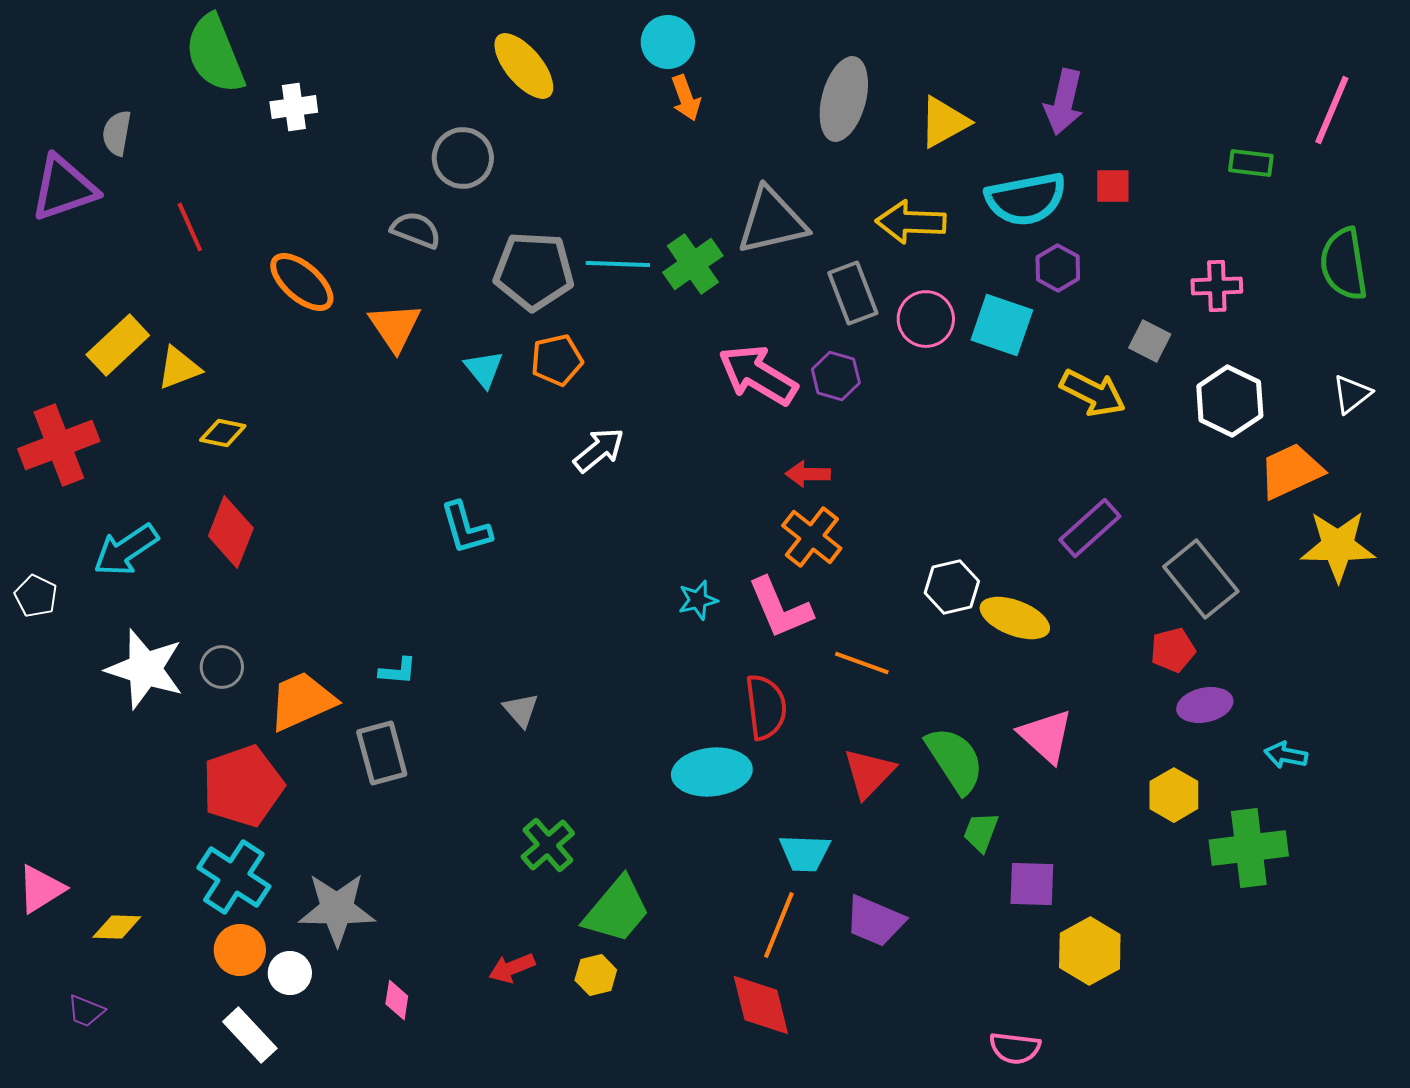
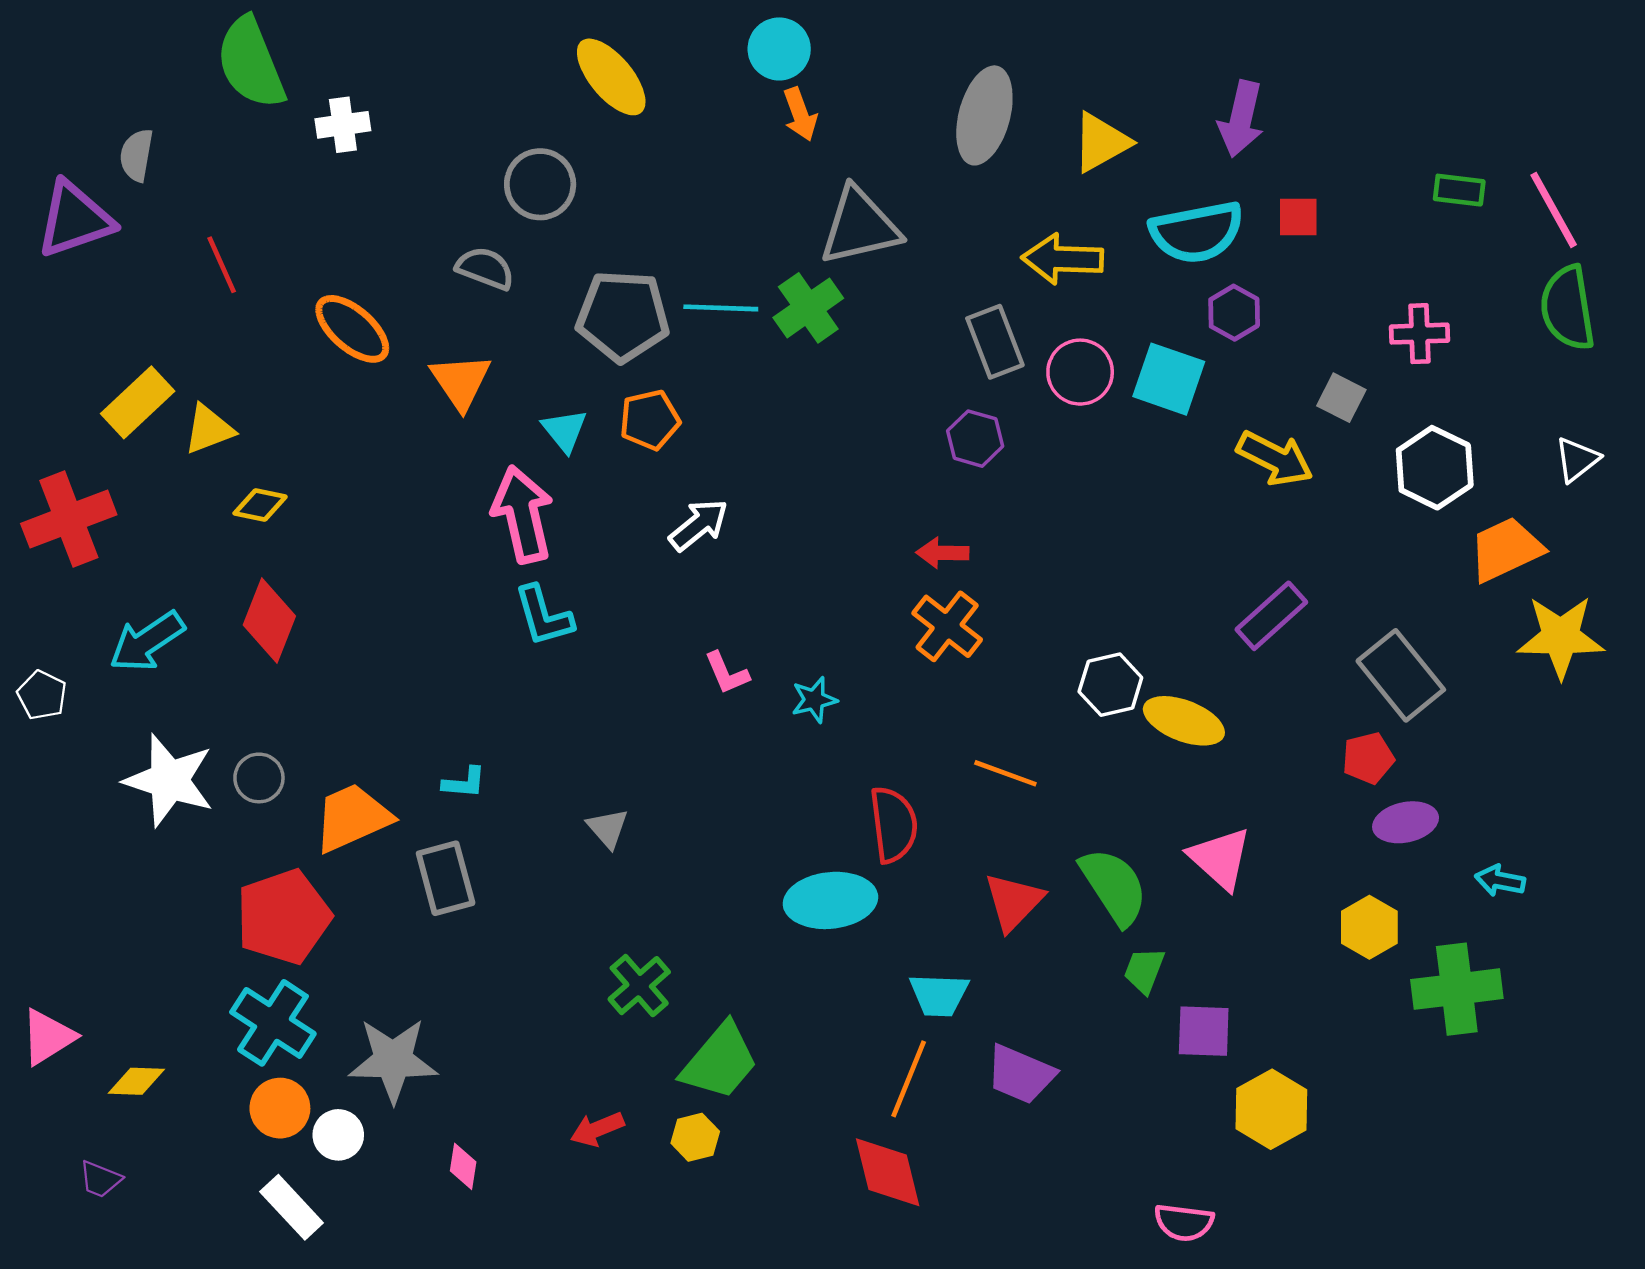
pink line: (1332, 110) -> (1554, 210), moved, turned -52
gray triangle: (772, 221) -> (860, 226), moved
pink arrow: (758, 375) -> (523, 514), moved, turned 46
pink L-shape: (780, 608) -> (727, 673), moved, size x0.6

